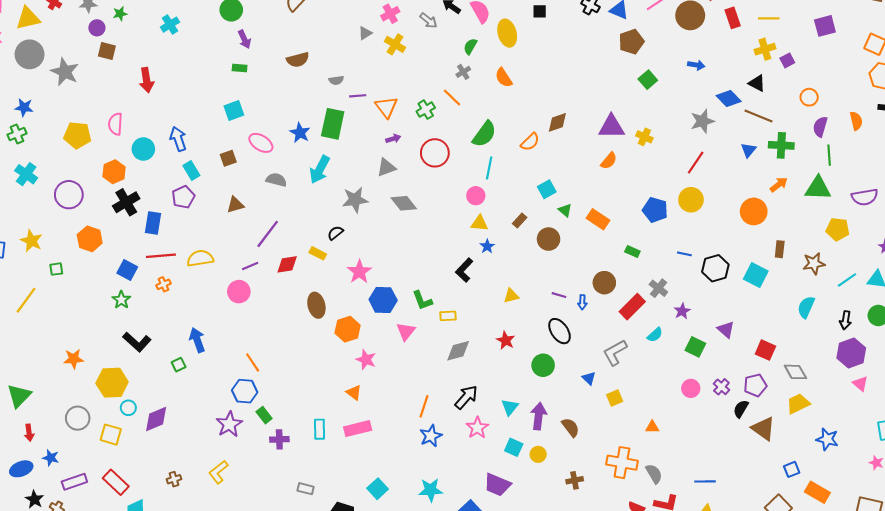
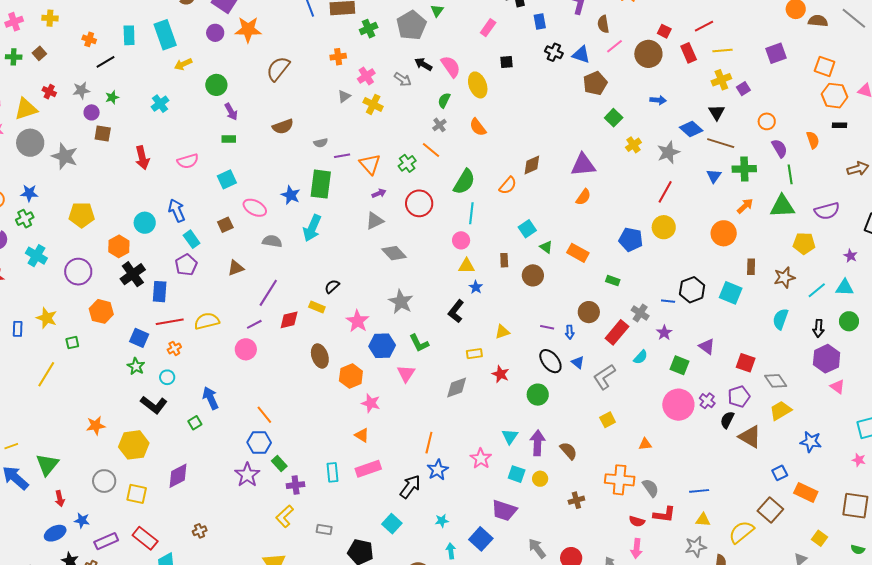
black triangle: (757, 83) -> (717, 112), turned 36
pink semicircle: (115, 124) -> (188, 161), moved, turned -105
purple semicircle: (820, 127) -> (779, 148), turned 138
yellow cross: (644, 137) -> (633, 145), moved, turned 35
gray star: (355, 200) -> (401, 302), moved, turned -30
brown rectangle: (520, 220) -> (504, 260), turned -40
blue line: (684, 254) -> (668, 301), moved
yellow rectangle: (448, 316) -> (474, 354), moved
blue triangle: (589, 378) -> (578, 362), moved
pink circle: (691, 388) -> (678, 405), size x1.8
black arrow: (466, 397) -> (410, 487), moved
cyan circle: (128, 408) -> (167, 377), moved
yellow L-shape: (218, 472) -> (285, 516), moved
cyan star: (431, 490) -> (442, 521), size x0.6

